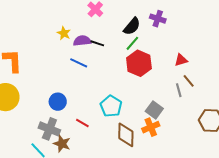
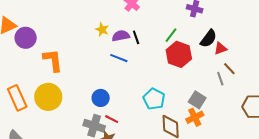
black semicircle: (132, 26) -> (208, 39), moved
black line: (97, 43) -> (136, 37), turned 56
red line: (82, 123) -> (112, 119), moved

